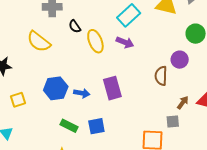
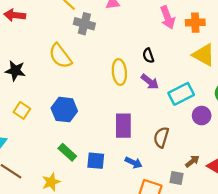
cyan rectangle: (129, 15) -> (181, 94), moved
black semicircle: (75, 26) -> (148, 56), moved
brown semicircle: (161, 76) -> (161, 137), moved
blue arrow: (82, 93) -> (134, 163), moved
yellow square: (18, 100) -> (22, 110), turned 35

